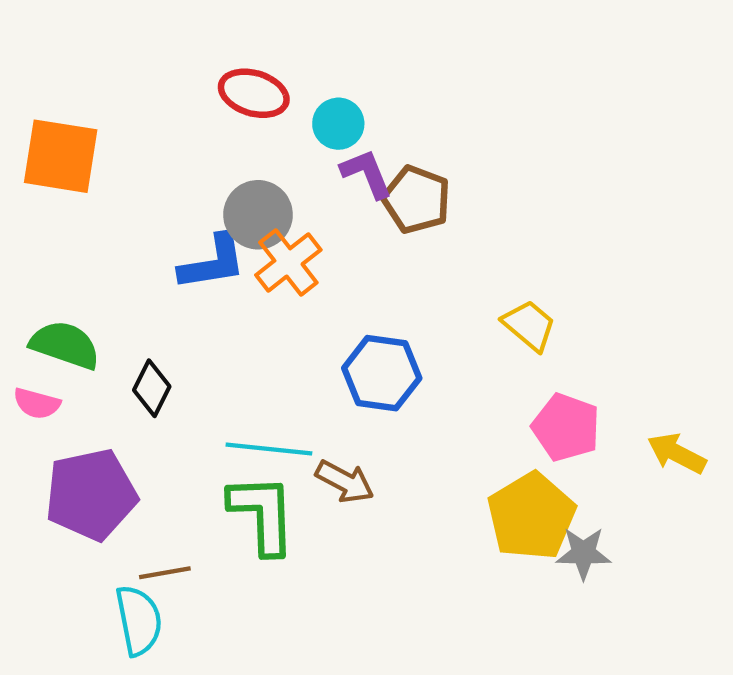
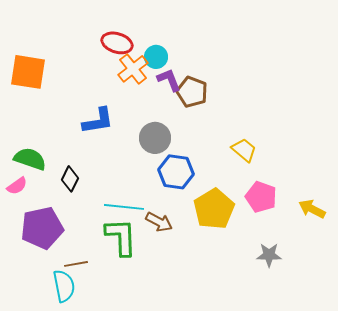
gray circle: (258, 215) -> (155, 138), moved
orange cross: (288, 262) -> (133, 69), moved
pink semicircle: (37, 403) -> (17, 186), turned -50
yellow pentagon: (531, 516) -> (214, 209), moved

